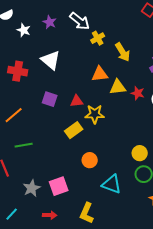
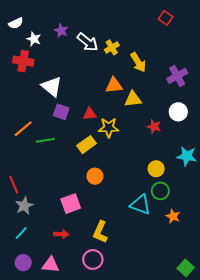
white arrow: (80, 21) -> (88, 42), moved
white triangle: (51, 60) -> (52, 86), moved
red cross: (18, 71) -> (23, 61), moved
red star: (138, 93) -> (154, 127), moved
green line: (24, 145) -> (45, 140), moved
orange circle: (90, 160) -> (95, 176), moved
cyan triangle: (112, 184) -> (140, 205), moved
gray star: (32, 188) -> (24, 206), moved

